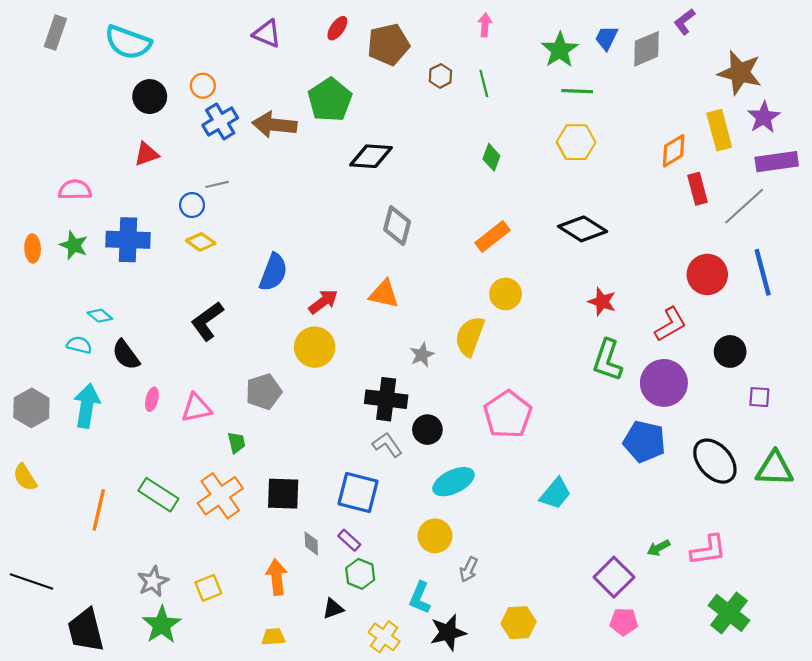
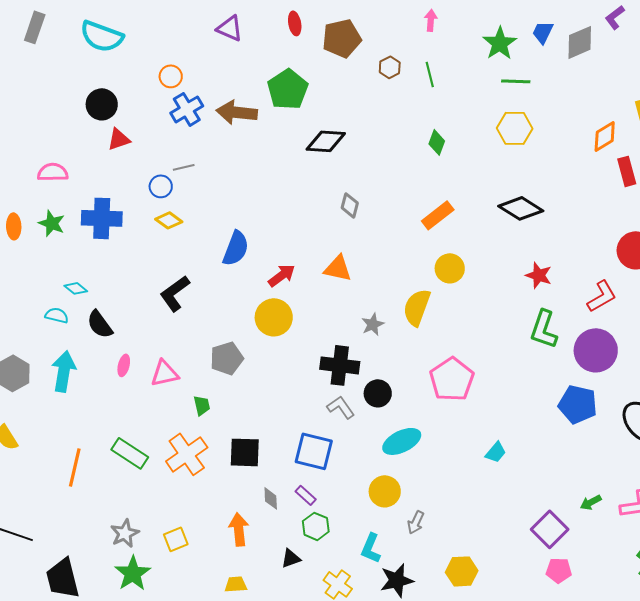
red ellipse: (337, 28) -> (295, 23), turned -45
black circle: (150, 97) -> (102, 104), moved
gray diamond: (397, 226) -> (350, 205), size x0.7
cyan trapezoid: (555, 494) -> (496, 452), size x0.7

